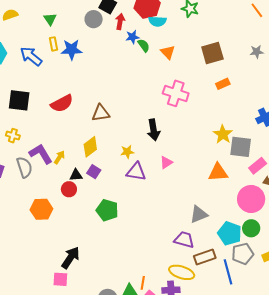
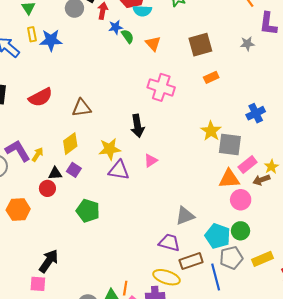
yellow star: (127, 152) -> (110, 149), size x1.5
orange triangle: (218, 172) -> (229, 179), moved
pink circle: (251, 199) -> (241, 200), size x0.7

